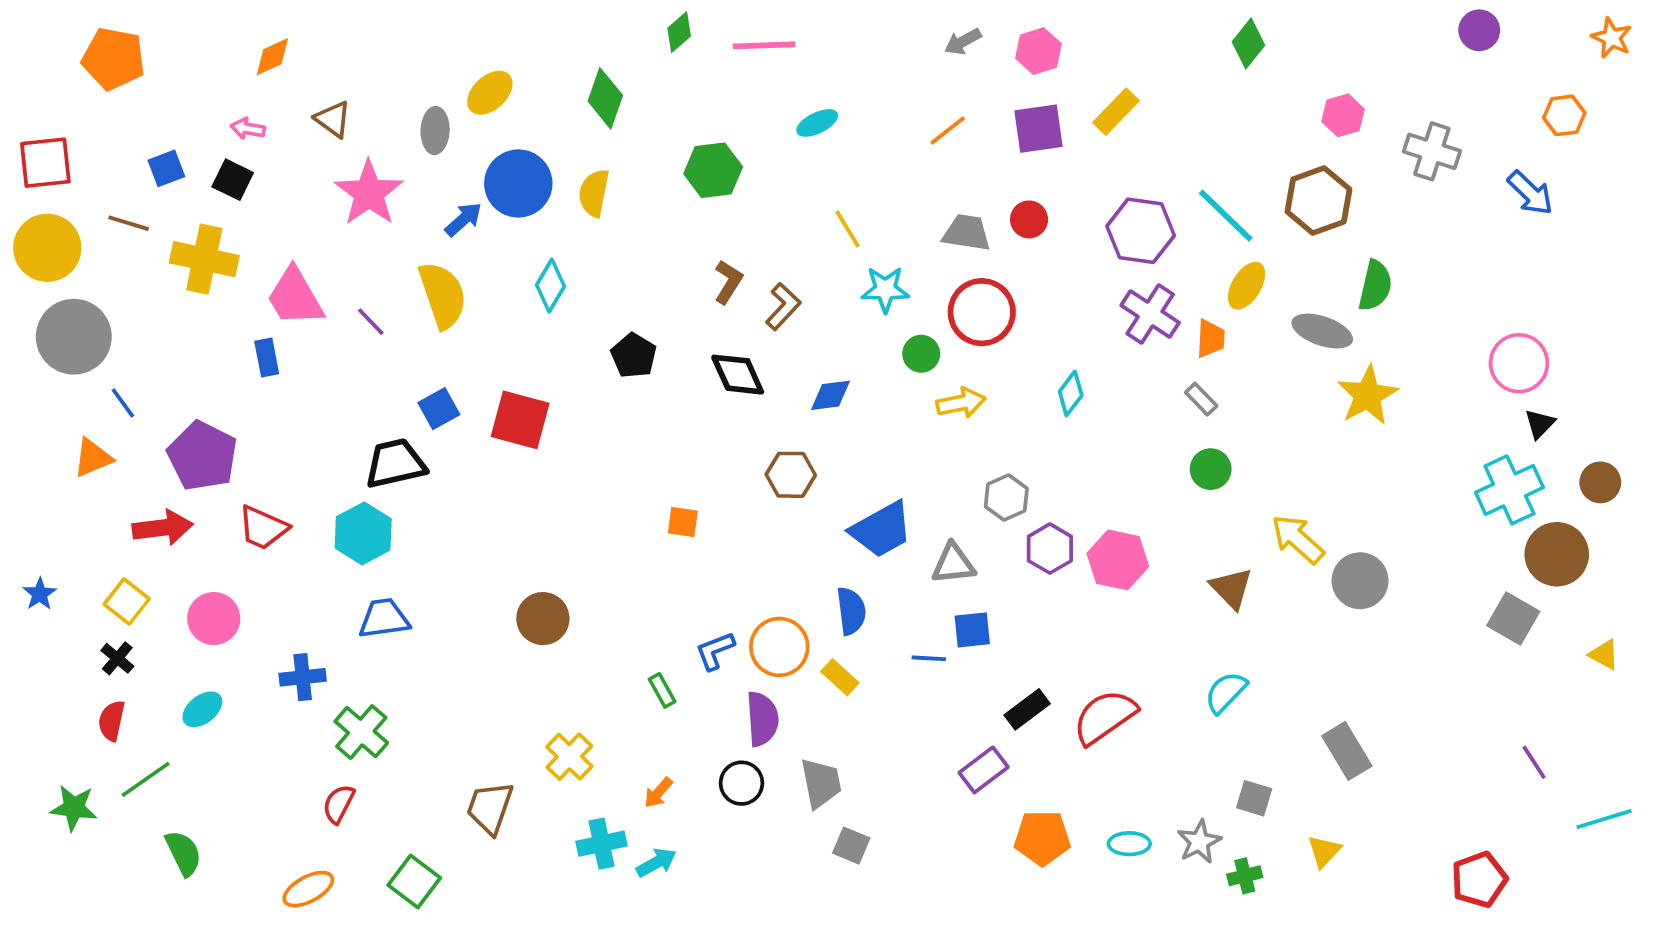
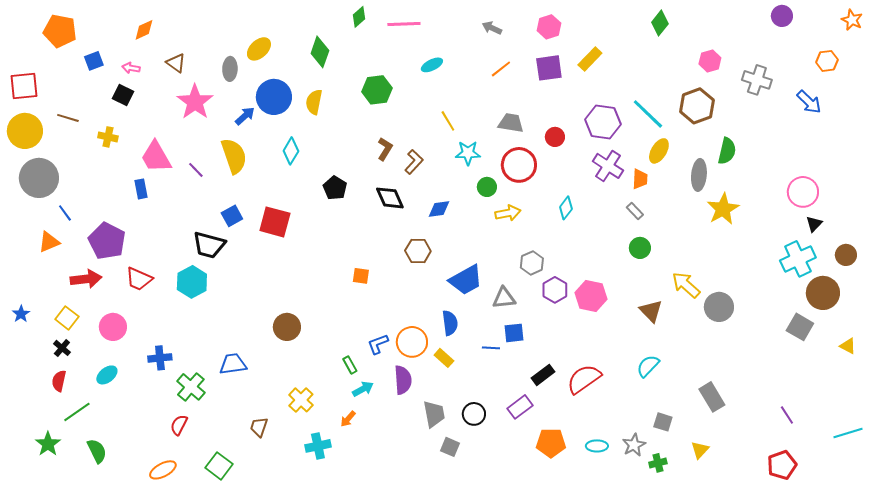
gray arrow: (963, 42) -> (492, 28), moved, turned 54
blue square: (166, 168) -> (94, 61), moved
red circle: (1029, 219) -> (555, 137), moved
yellow cross: (204, 259) -> (108, 137), size x0.6
gray ellipse: (1322, 331) -> (699, 175), turned 76
black trapezoid: (395, 463) -> (209, 245), turned -152
blue trapezoid: (384, 619) -> (233, 364), moved
purple line: (1534, 762) -> (787, 415), moved
black circle: (742, 783) -> (474, 414), moved
green star: (74, 808) -> (48, 444), moved, turned 30
brown trapezoid: (490, 808) -> (259, 427), size x0.7
cyan arrow: (656, 863) -> (363, 389), moved

